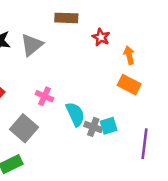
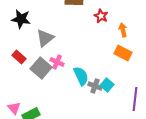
gray triangle: (32, 45) -> (45, 38), moved
cyan square: (109, 126) -> (107, 85), turned -32
gray square: (24, 128) -> (41, 68), moved

